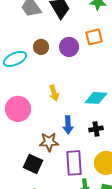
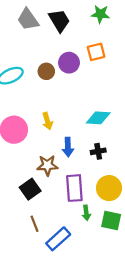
brown circle: (41, 47) -> (46, 71), moved
yellow arrow: (54, 93) -> (47, 121), moved
black square: (33, 164) -> (30, 189), turned 30

